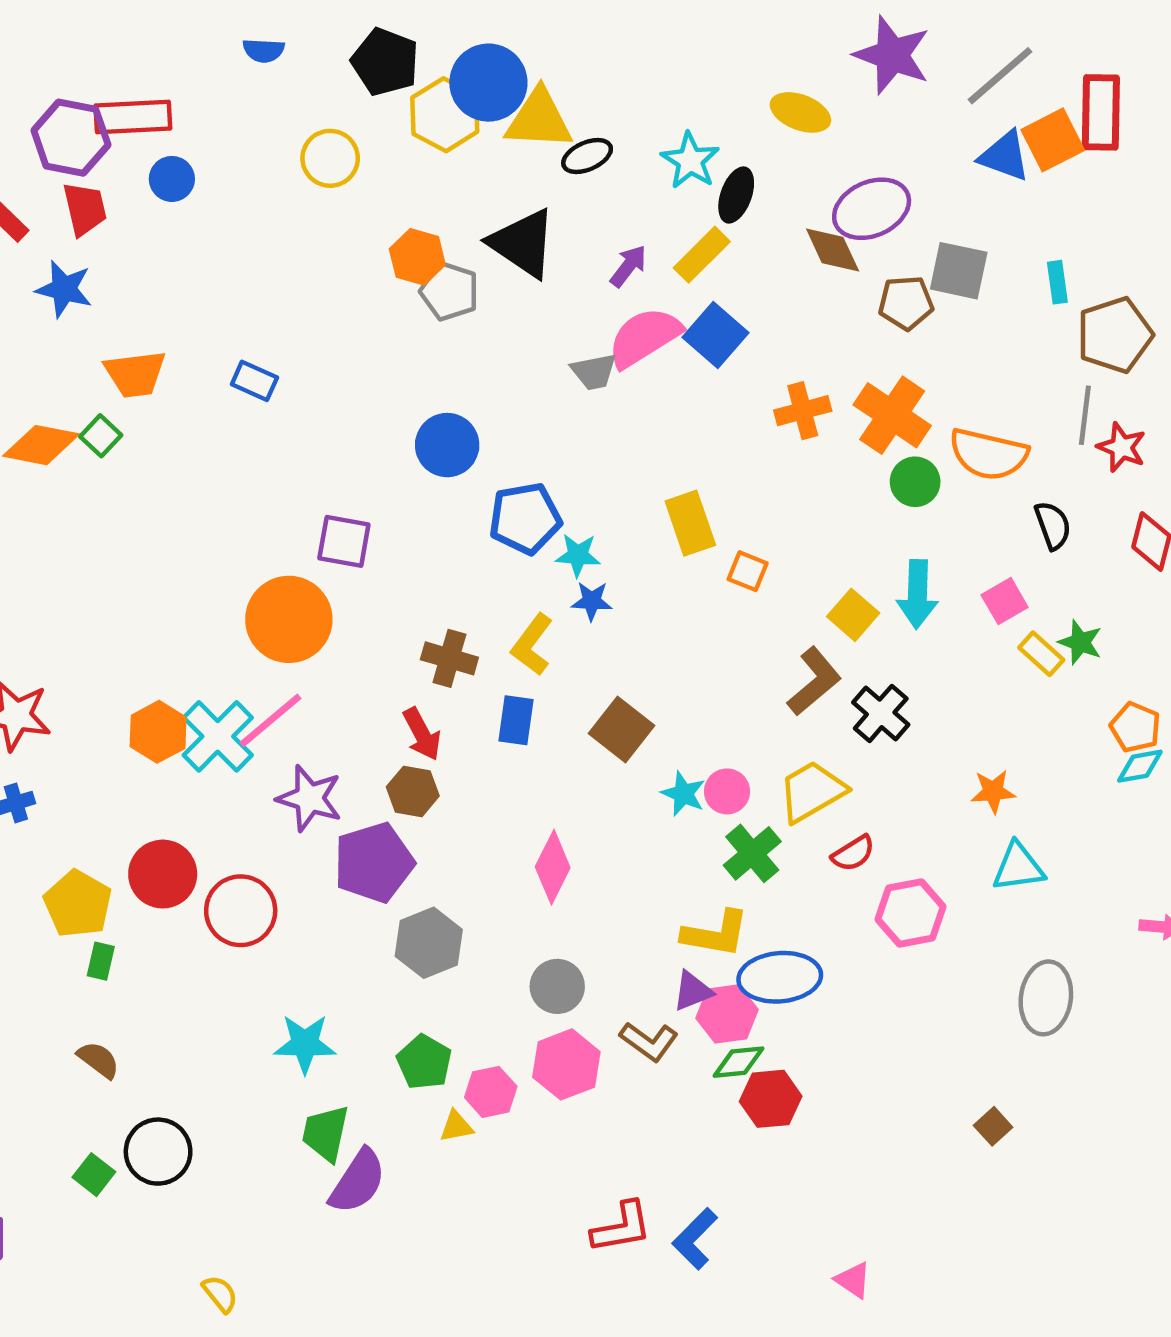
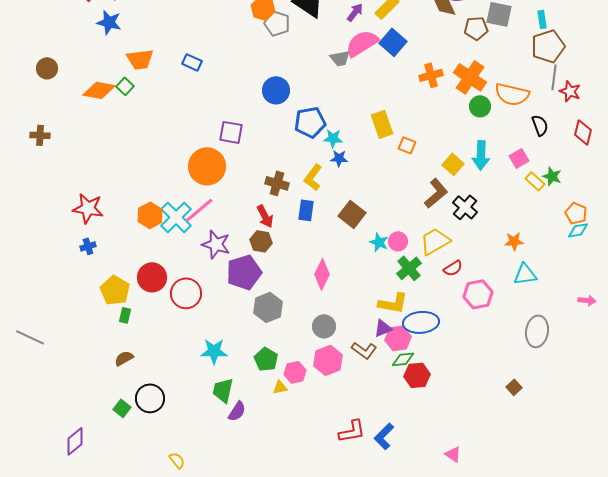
brown pentagon: (1115, 335) -> (548, 46), moved
brown semicircle: (98, 1060) -> (124, 358), turned -66
purple semicircle: (358, 1181) -> (237, 411), size x0.7

